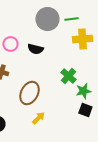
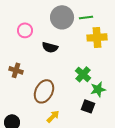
pink circle: (10, 44) -> (25, 30), moved
black square: (85, 110) -> (88, 106), moved

